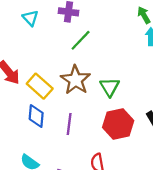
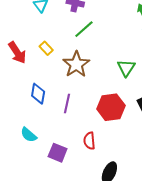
yellow rectangle: (40, 86) -> (46, 48), moved, size x0.6
green triangle: (110, 87) -> (126, 68), moved

